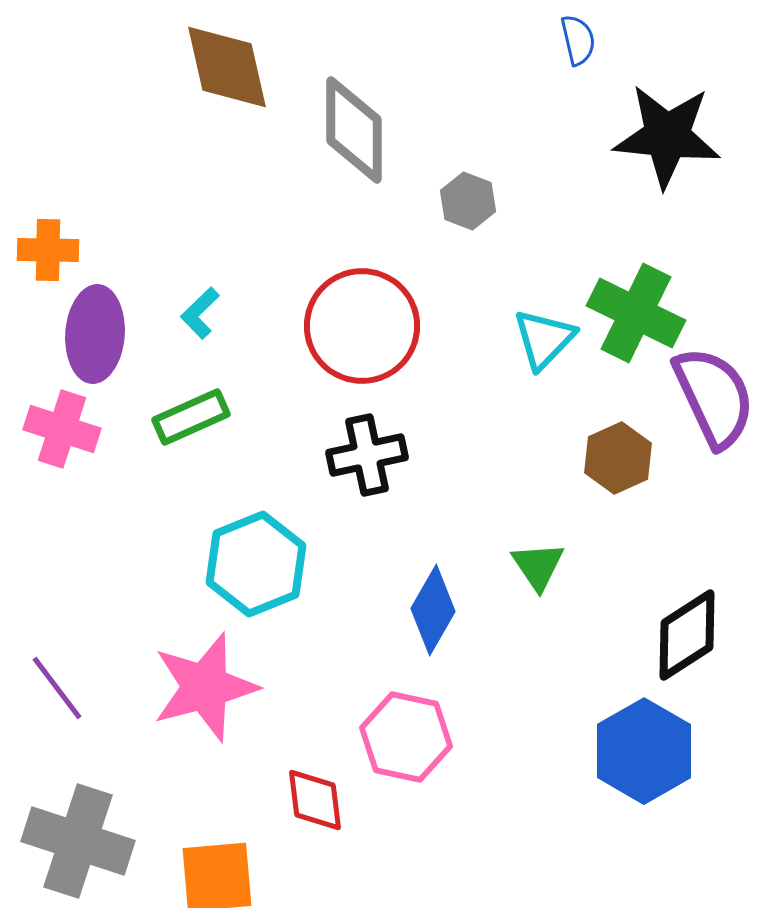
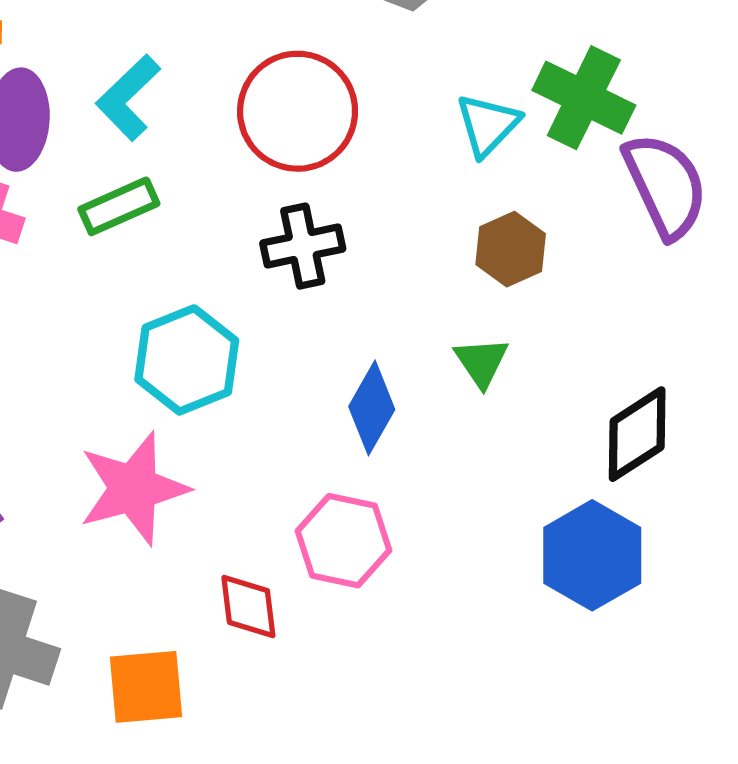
cyan L-shape: (200, 313) -> (128, 98), size x1.6
brown hexagon: (618, 458) -> (511, 249), moved

